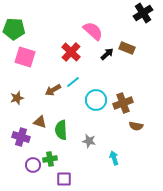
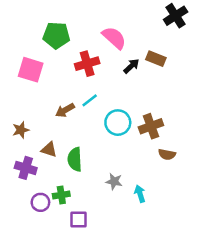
green pentagon: (14, 29) -> (56, 35), moved
red cross: (71, 52) -> (87, 64), turned 30
brown star: (17, 98) -> (21, 130), moved
gray star: (89, 141) -> (114, 181), moved

